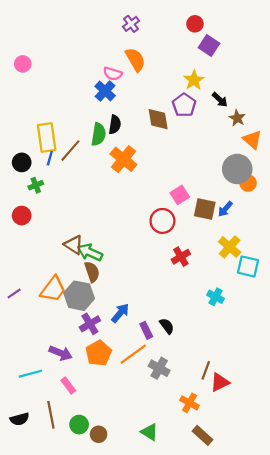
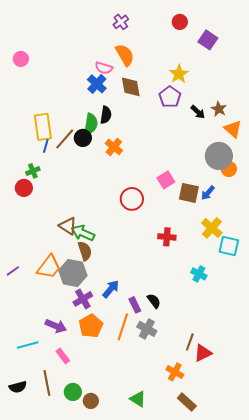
purple square: (209, 45) -> (208, 40), moved
black arrow: (220, 100) -> (198, 112), moved
brown diamond: (158, 119) -> (131, 87), moved
orange cross: (123, 159) -> (114, 147), size x0.7
black circle: (22, 162) -> (83, 138), moved
red circle: (22, 216) -> (24, 188), moved
red circle: (162, 221) -> (132, 199), moved
red cross: (181, 257) -> (167, 237), turned 36
orange line: (133, 354) -> (123, 327), turned -36
gray cross: (159, 368) -> (147, 329), moved

